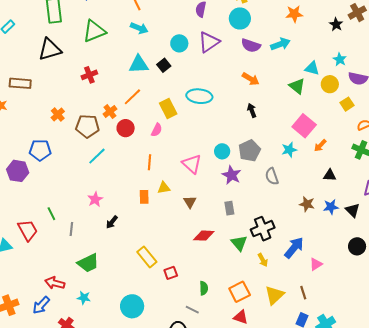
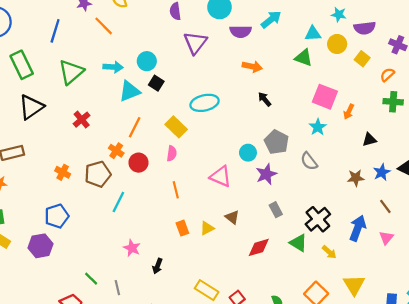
cyan arrow: (139, 28) -> (113, 67), moved
cyan circle: (179, 43) -> (147, 61), moved
purple star: (232, 175) -> (266, 174), turned -30
yellow triangle: (164, 188) -> (207, 228), moved
brown line: (303, 293) -> (385, 206), moved

